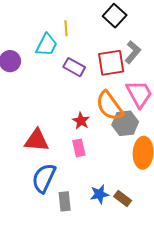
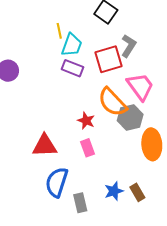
cyan trapezoid: (46, 45) -> (72, 45), moved
brown rectangle: (123, 198) -> (137, 192), turned 30

